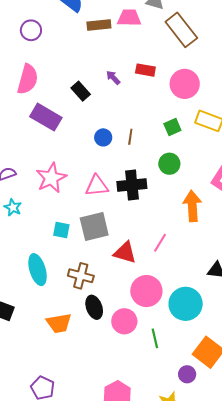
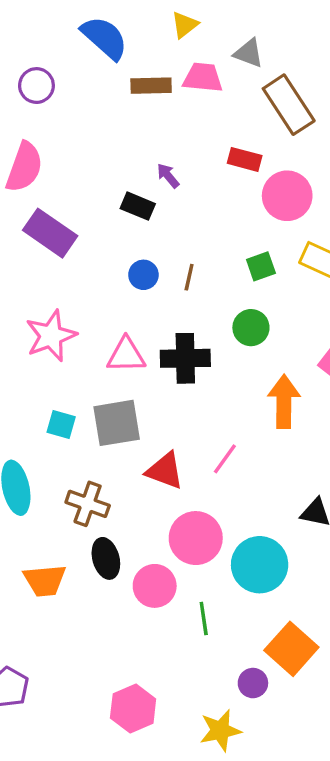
red rectangle: (145, 70) -> (245, 159), moved
black rectangle: (81, 91) -> (138, 206), moved, turned -30

